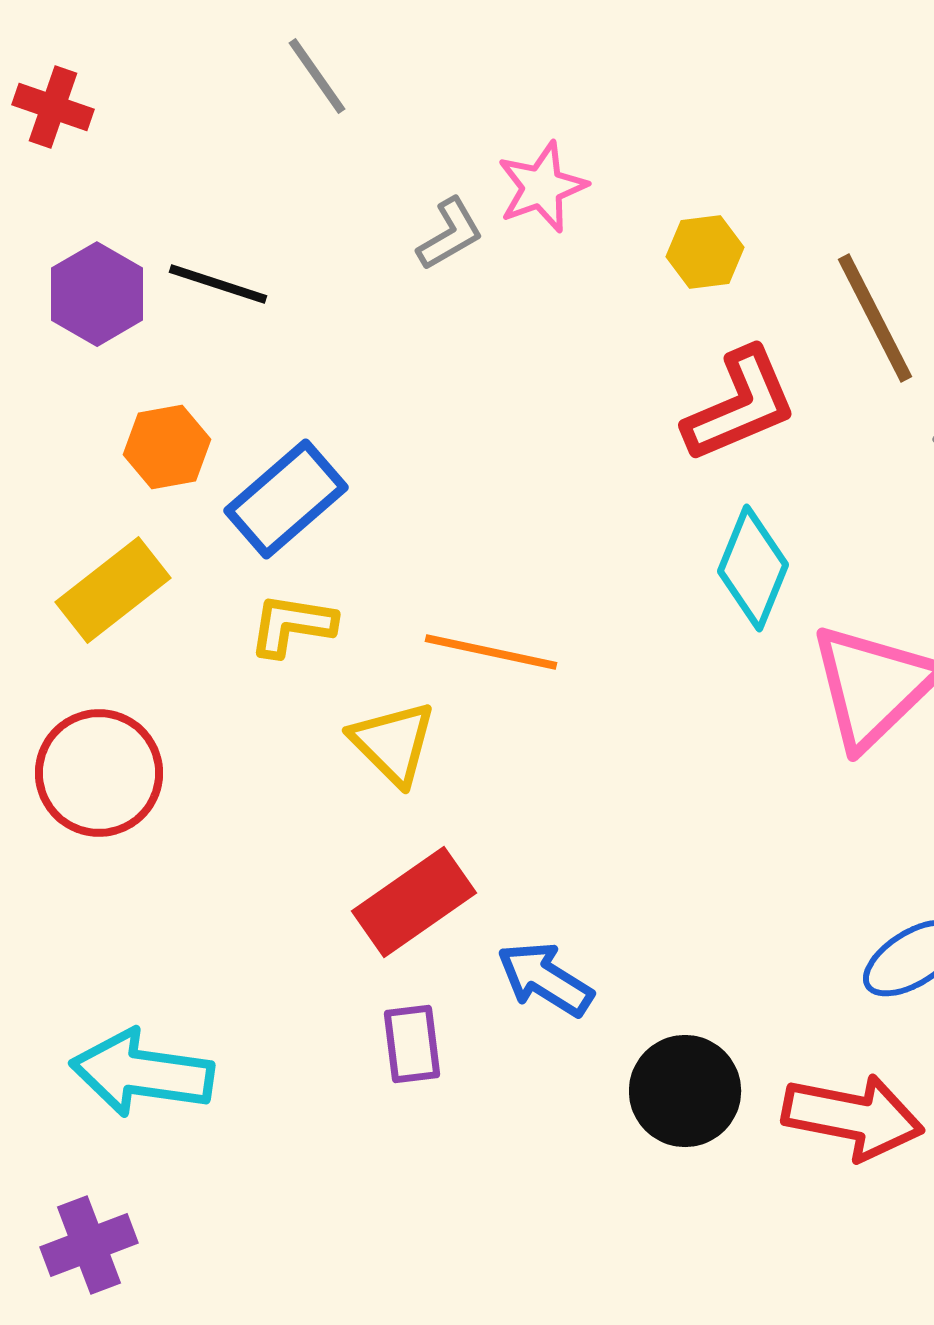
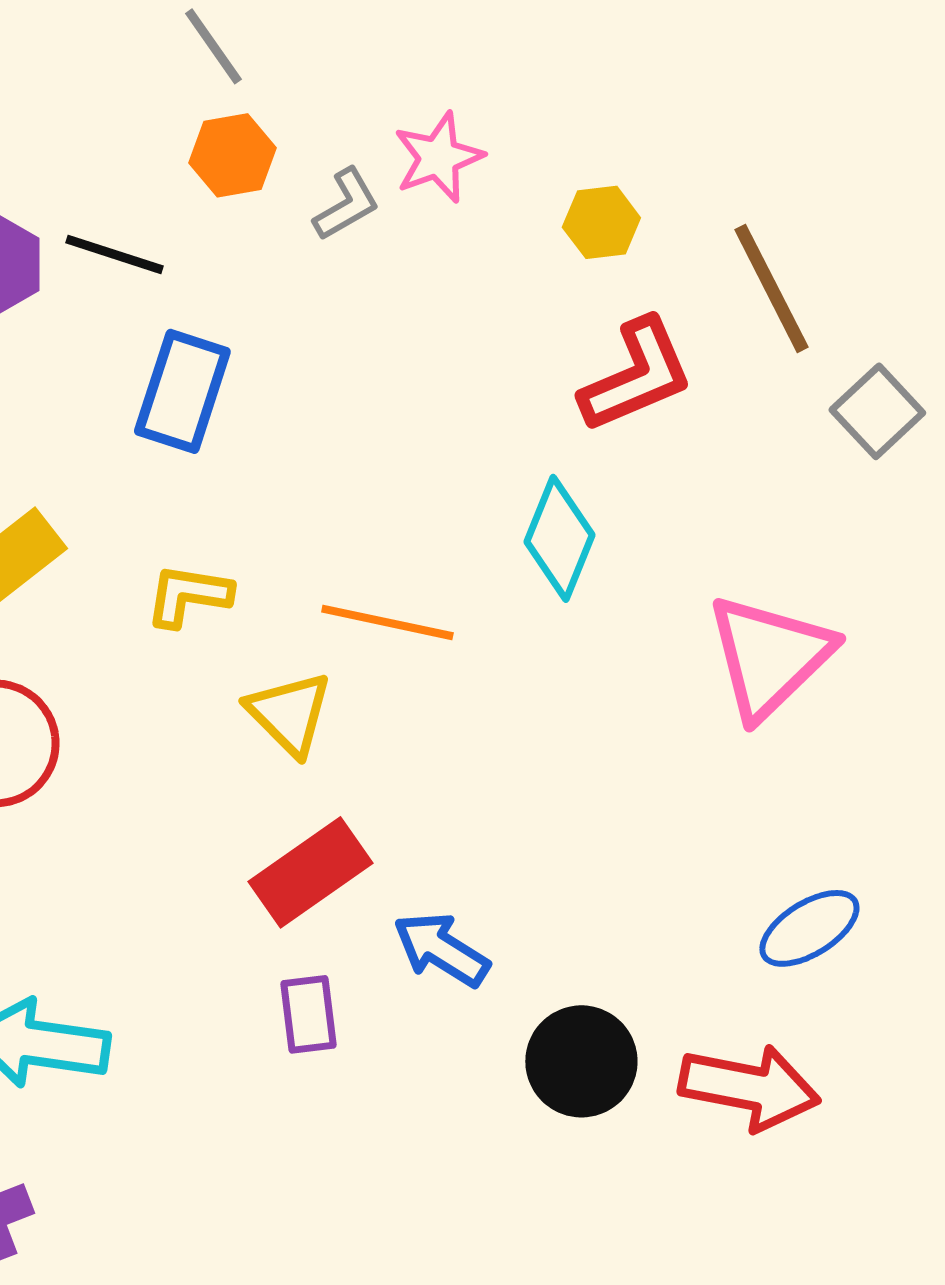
orange hexagon: (167, 447) -> (232, 155), moved
blue rectangle: (286, 499) -> (182, 391), moved, turned -31
cyan diamond: (753, 568) -> (559, 538), moved

